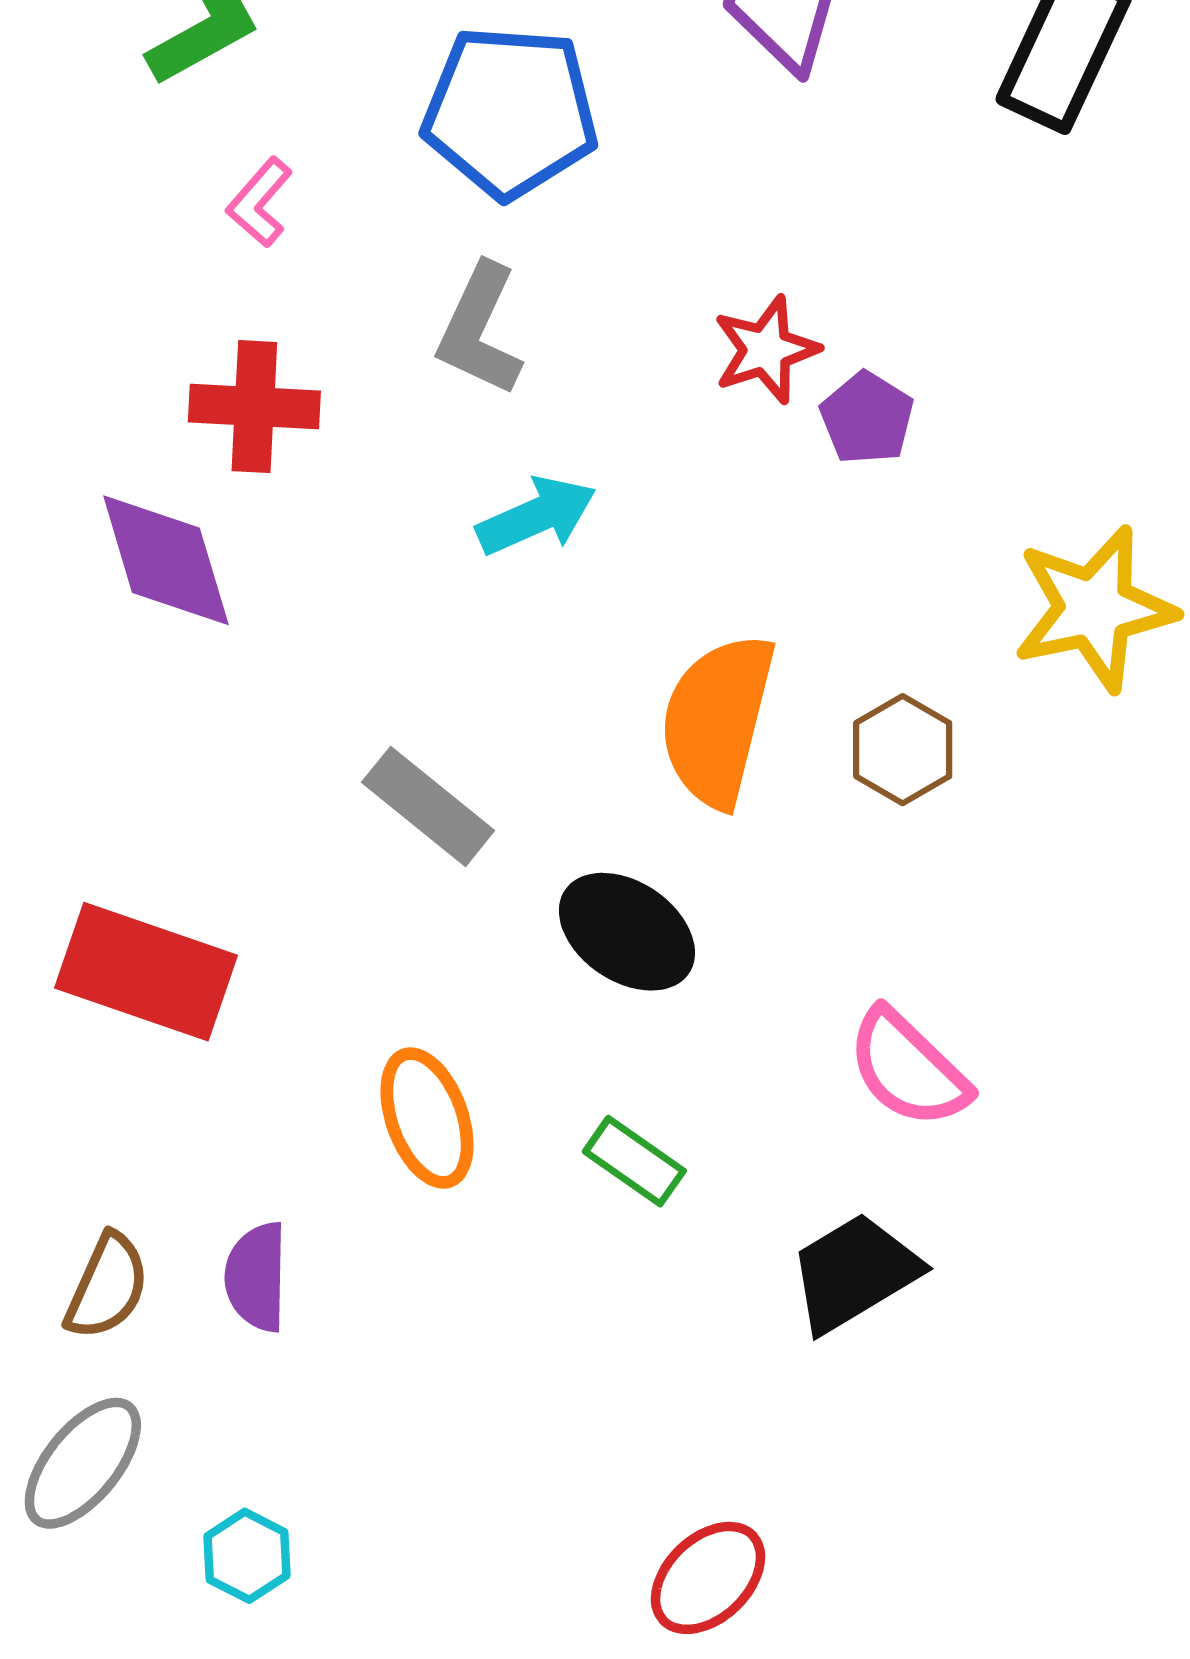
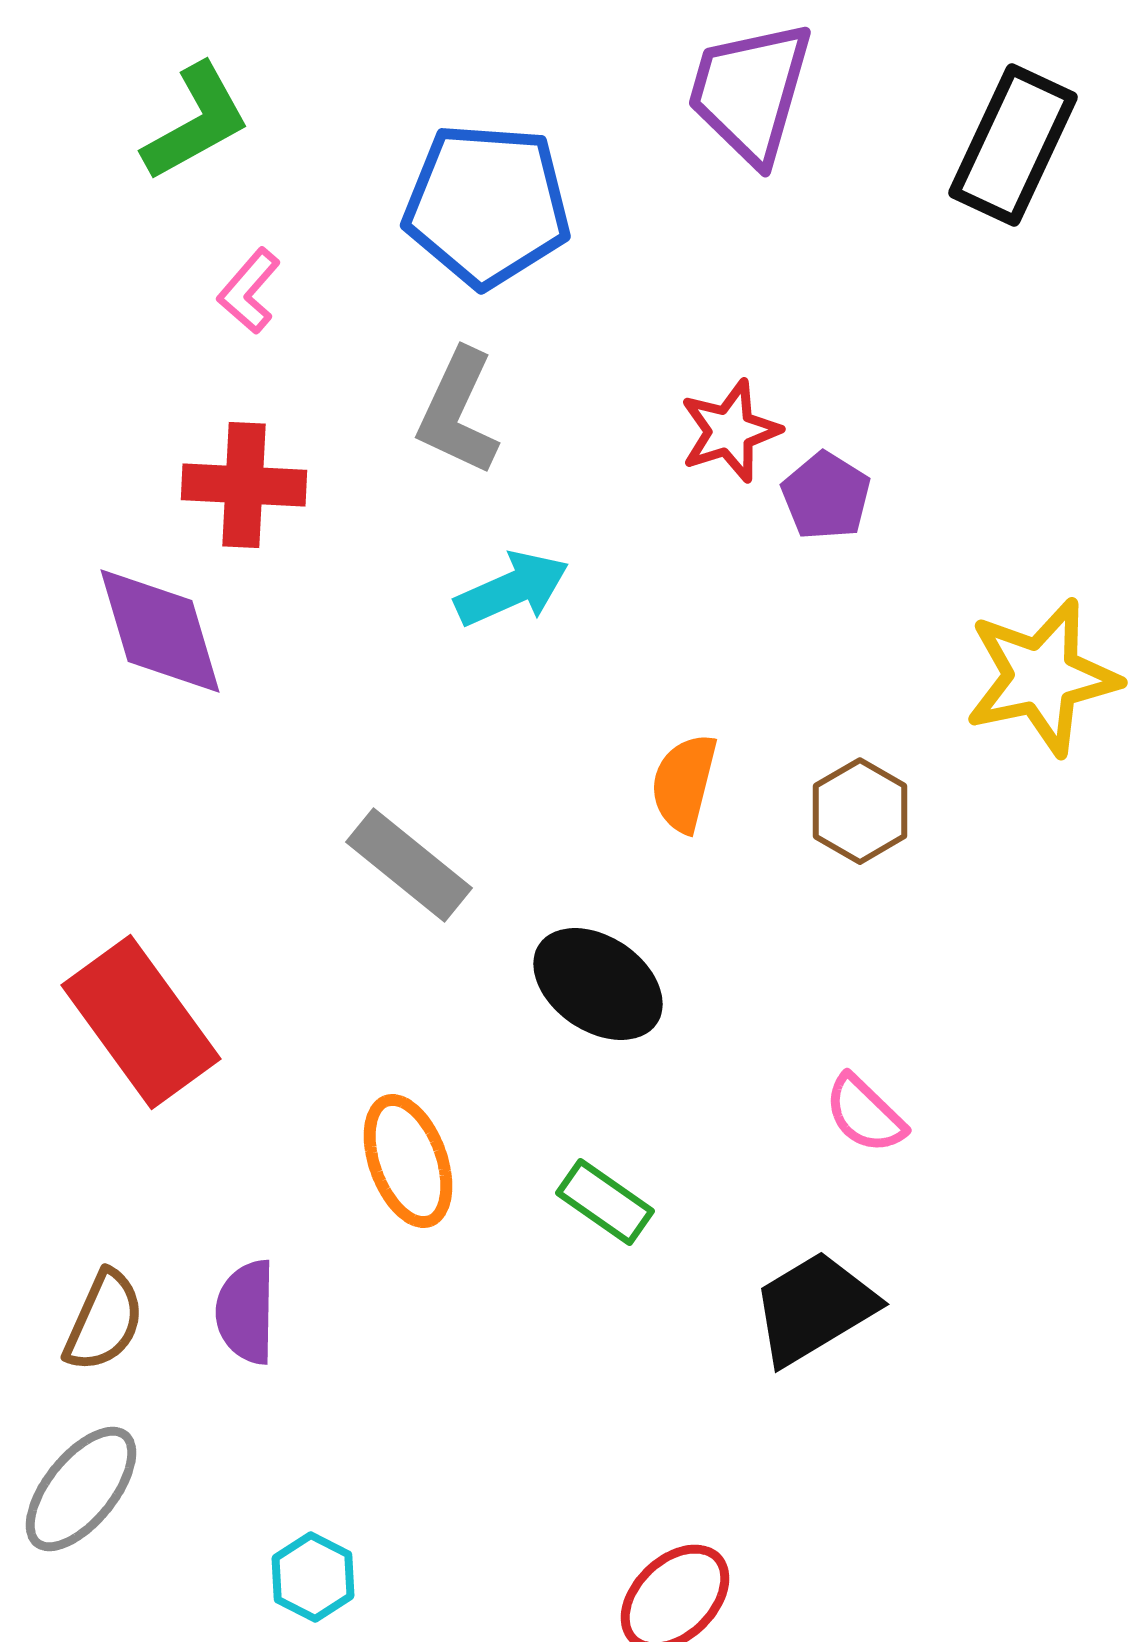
orange semicircle: (717, 720) -> (684, 783), size x0.6
red rectangle: (146, 972) -> (141, 1022), turned 35
pink semicircle: (908, 1069) -> (865, 1114), size x0.7
cyan hexagon: (247, 1556) -> (313, 1577), moved

